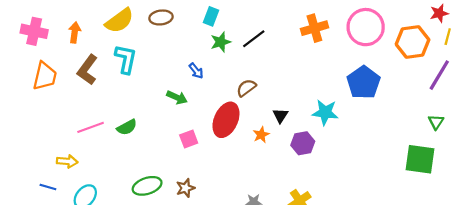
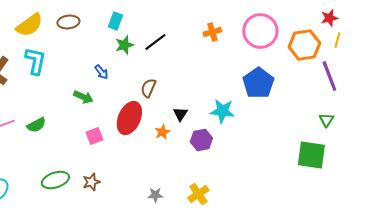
orange cross: (314, 28) -> (212, 32), size x0.7
purple line: (439, 75) -> (329, 76), turned -52
brown semicircle: (246, 88) -> (148, 88), turned -30

